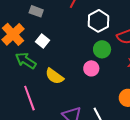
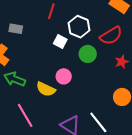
white square: (43, 41) -> (60, 42), moved
pink circle: (91, 68) -> (64, 76), moved

